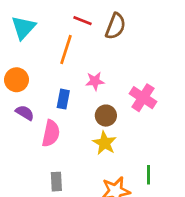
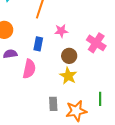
purple semicircle: (25, 113) -> (10, 54), turned -40
gray rectangle: (56, 182) -> (53, 104), moved

